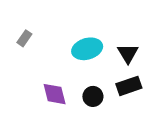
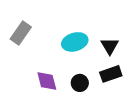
gray rectangle: (24, 38) -> (21, 33), size x1.6

